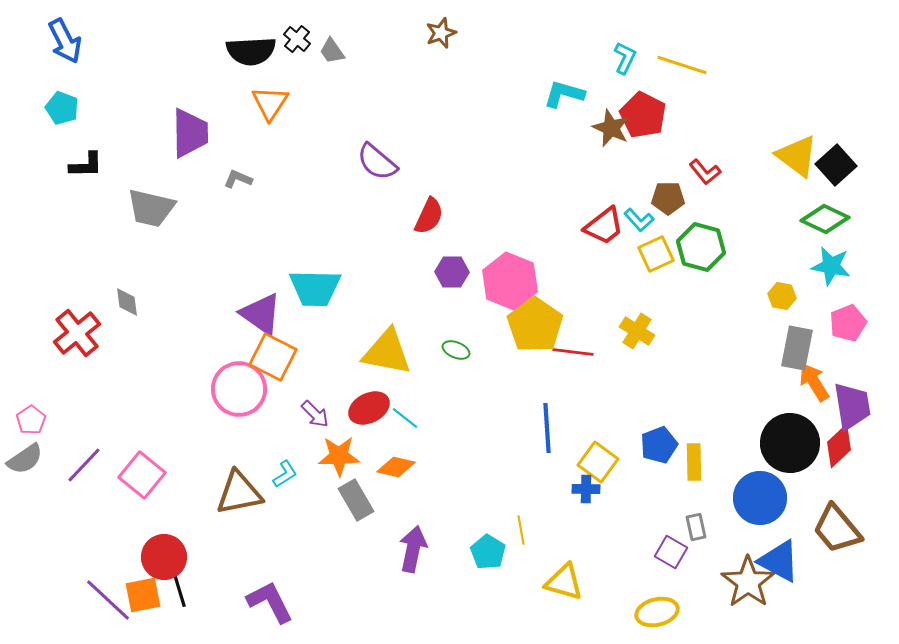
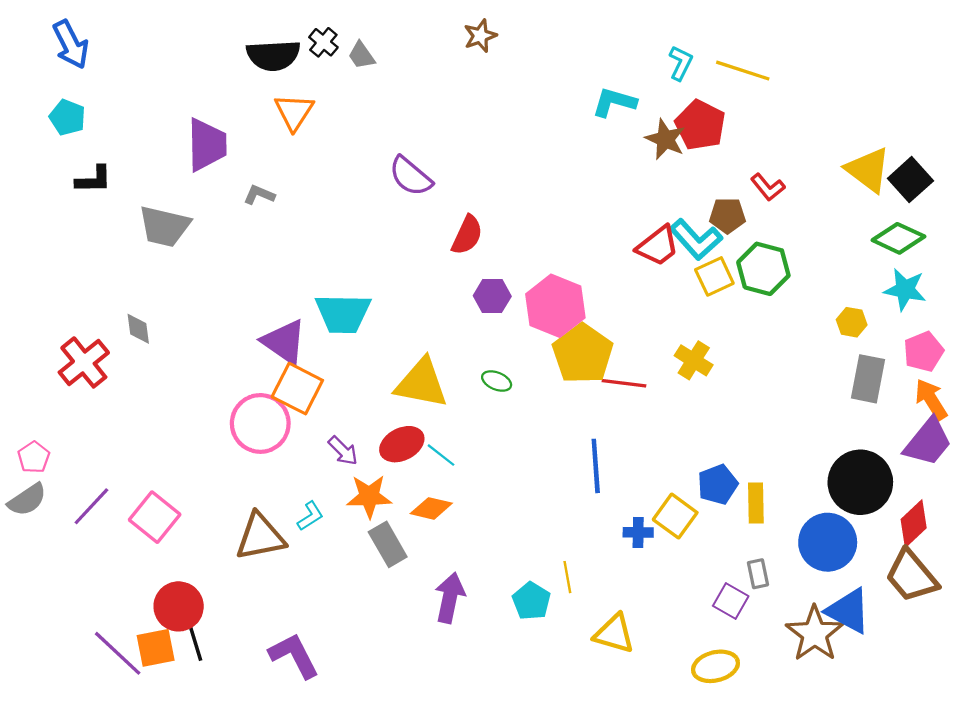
cyan L-shape: (639, 220) -> (696, 239), size x1.6
orange arrow: (814, 382) -> (931, 400), moved
purple trapezoid: (852, 406) -> (928, 442), turned 48
red diamond: (839, 446) -> (914, 524), moved
yellow square: (598, 462) -> (675, 516), moved

